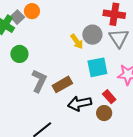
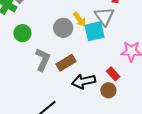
gray circle: (92, 35) -> (63, 28), moved
gray triangle: (119, 38) -> (104, 16), moved
cyan square: (97, 67) -> (95, 31), moved

